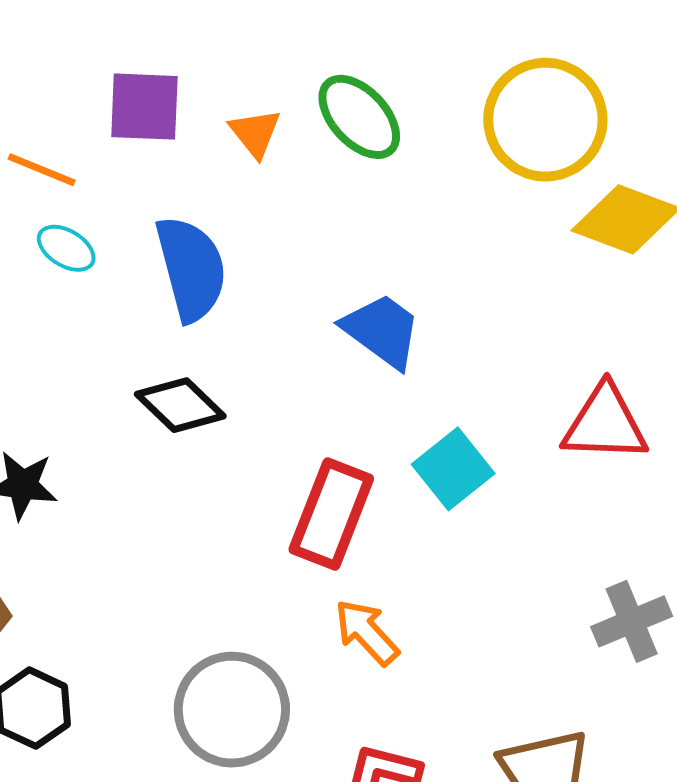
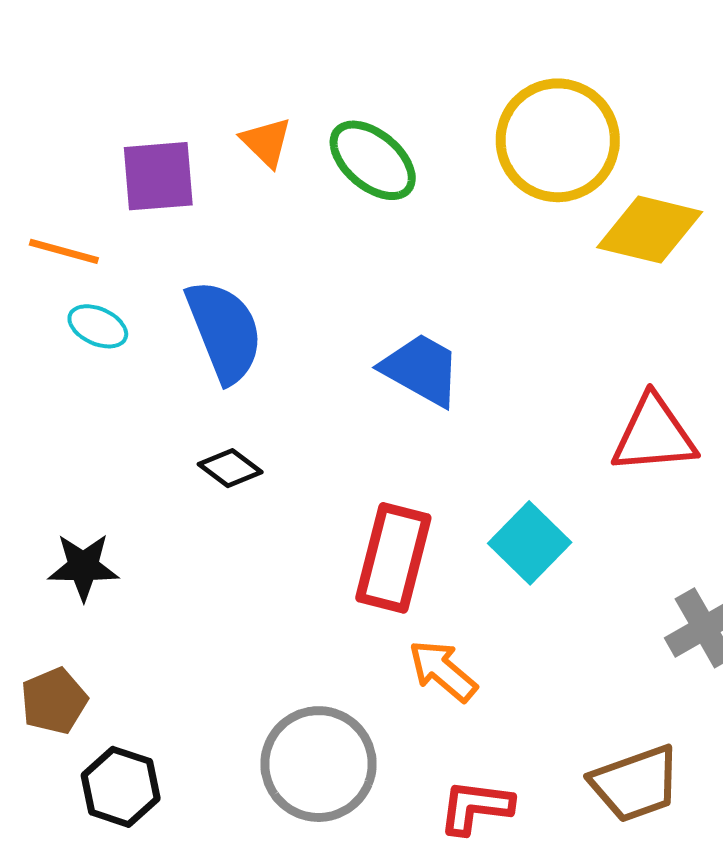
orange triangle: (255, 133) -> (266, 142), moved
black diamond: (180, 405) -> (230, 468), size x0.7
cyan square: (453, 469) -> (530, 543), moved

